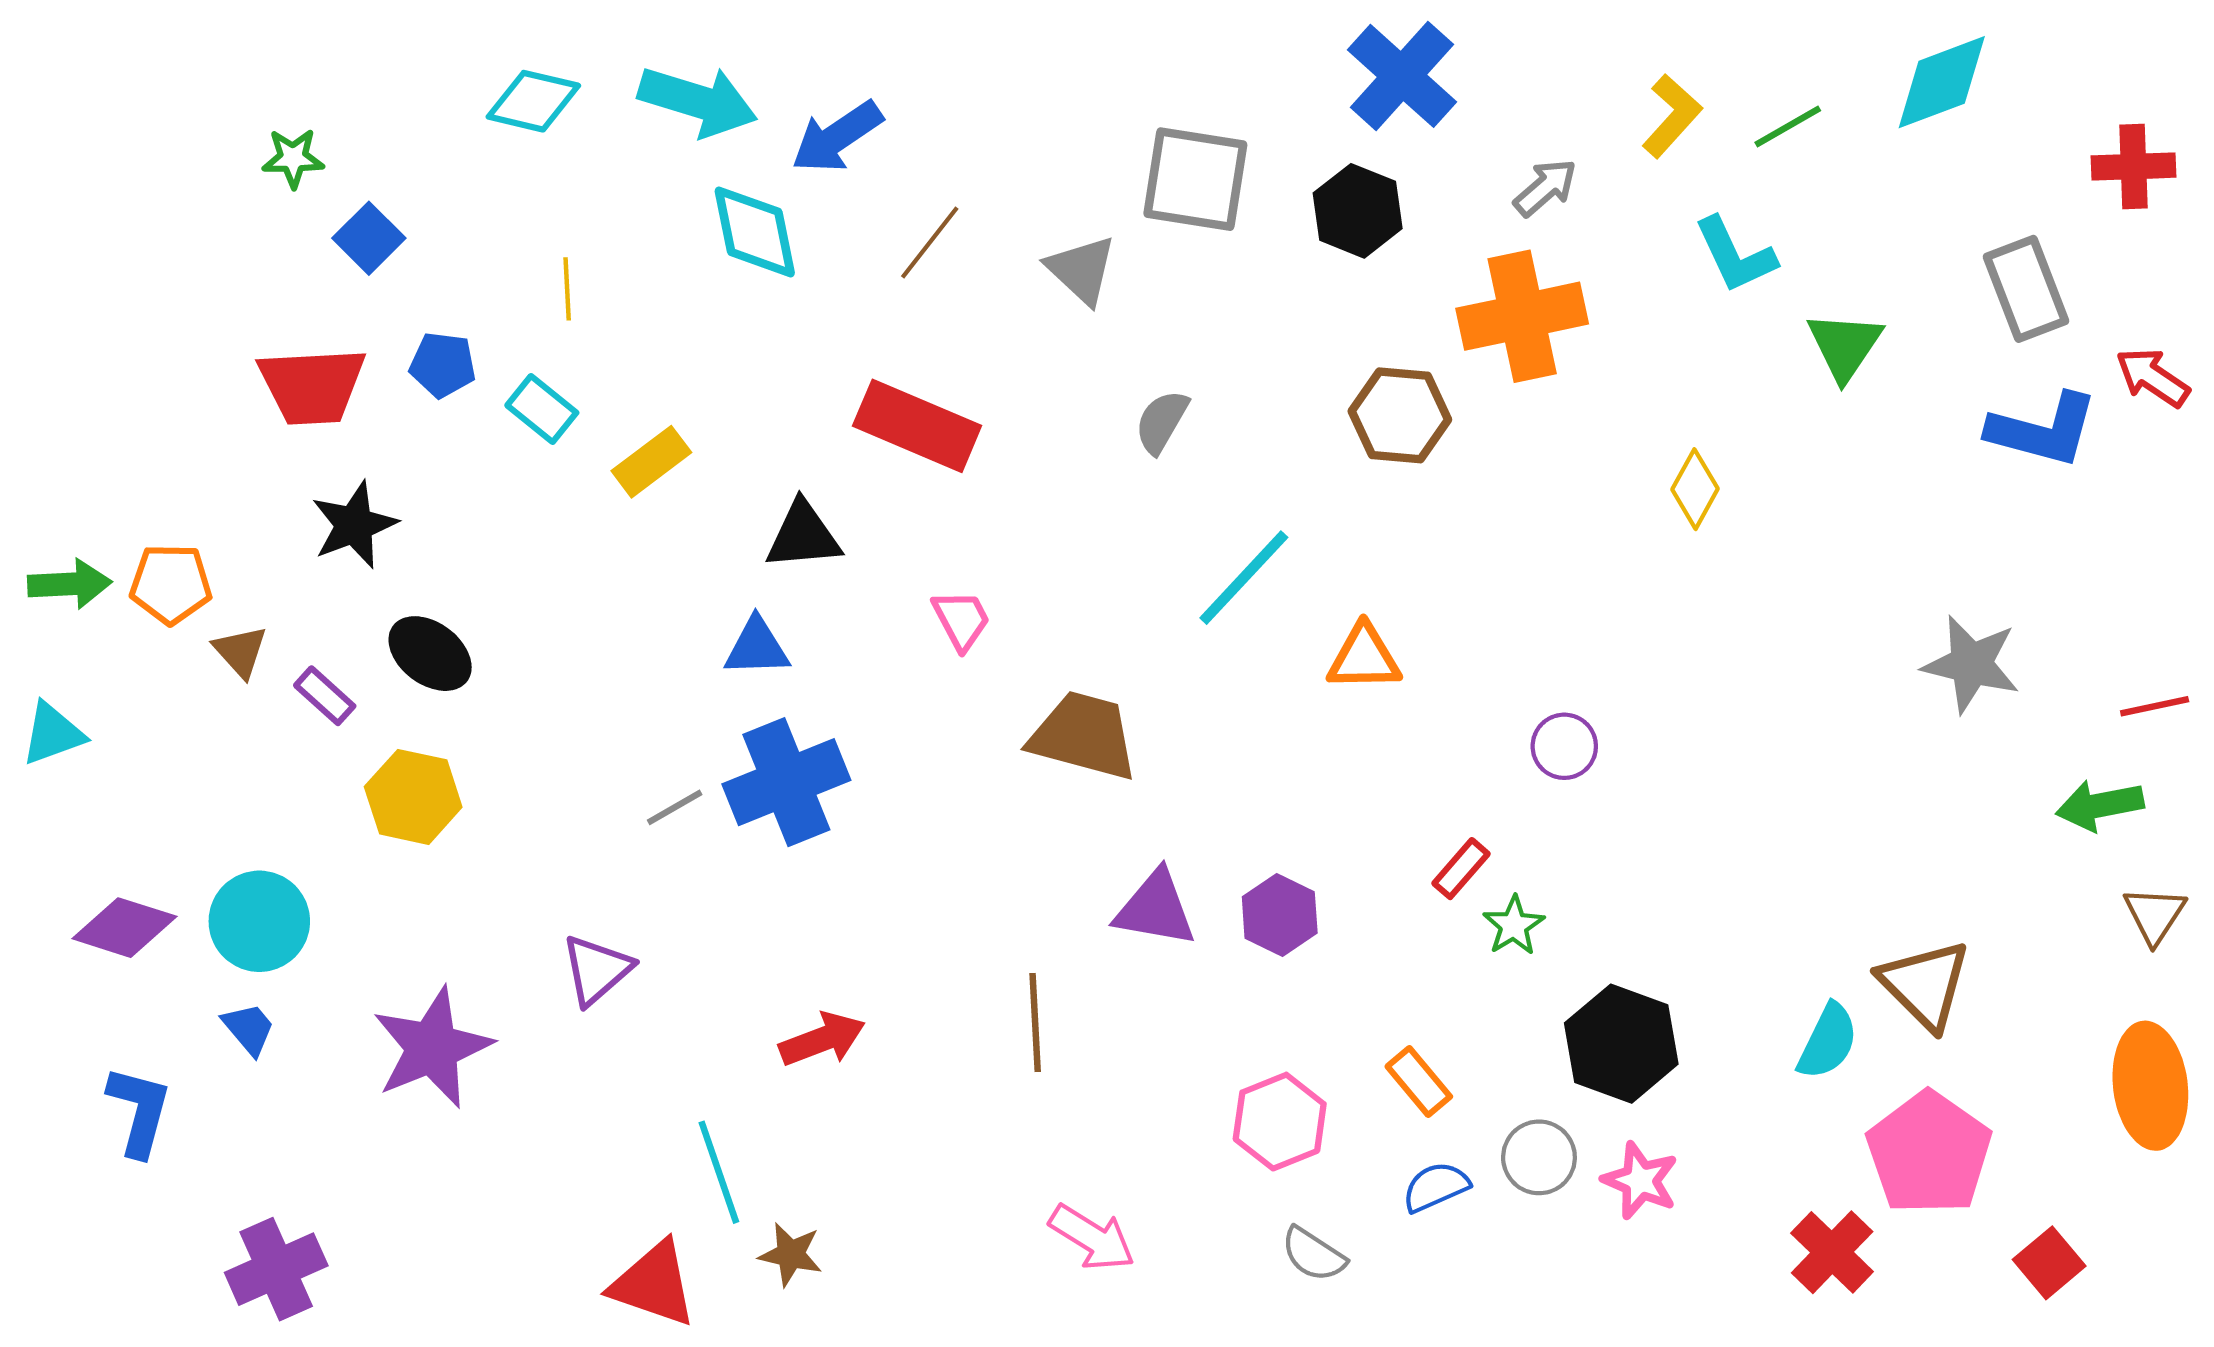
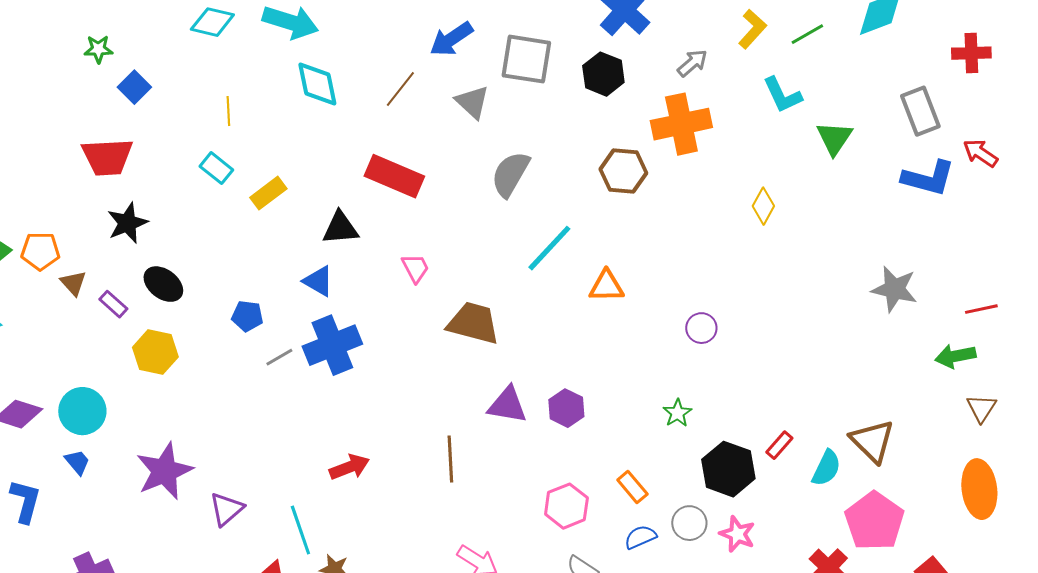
blue arrow: (837, 137) -> (451, 39), moved
blue pentagon: (443, 365) -> (247, 316), moved
gray semicircle: (1162, 422) -> (510, 174), size x1.5
blue triangle: (757, 647) -> (318, 281), turned 32
red rectangle: (1461, 869) -> (779, 445), moved
purple triangle: (597, 970) -> (226, 509), moved

